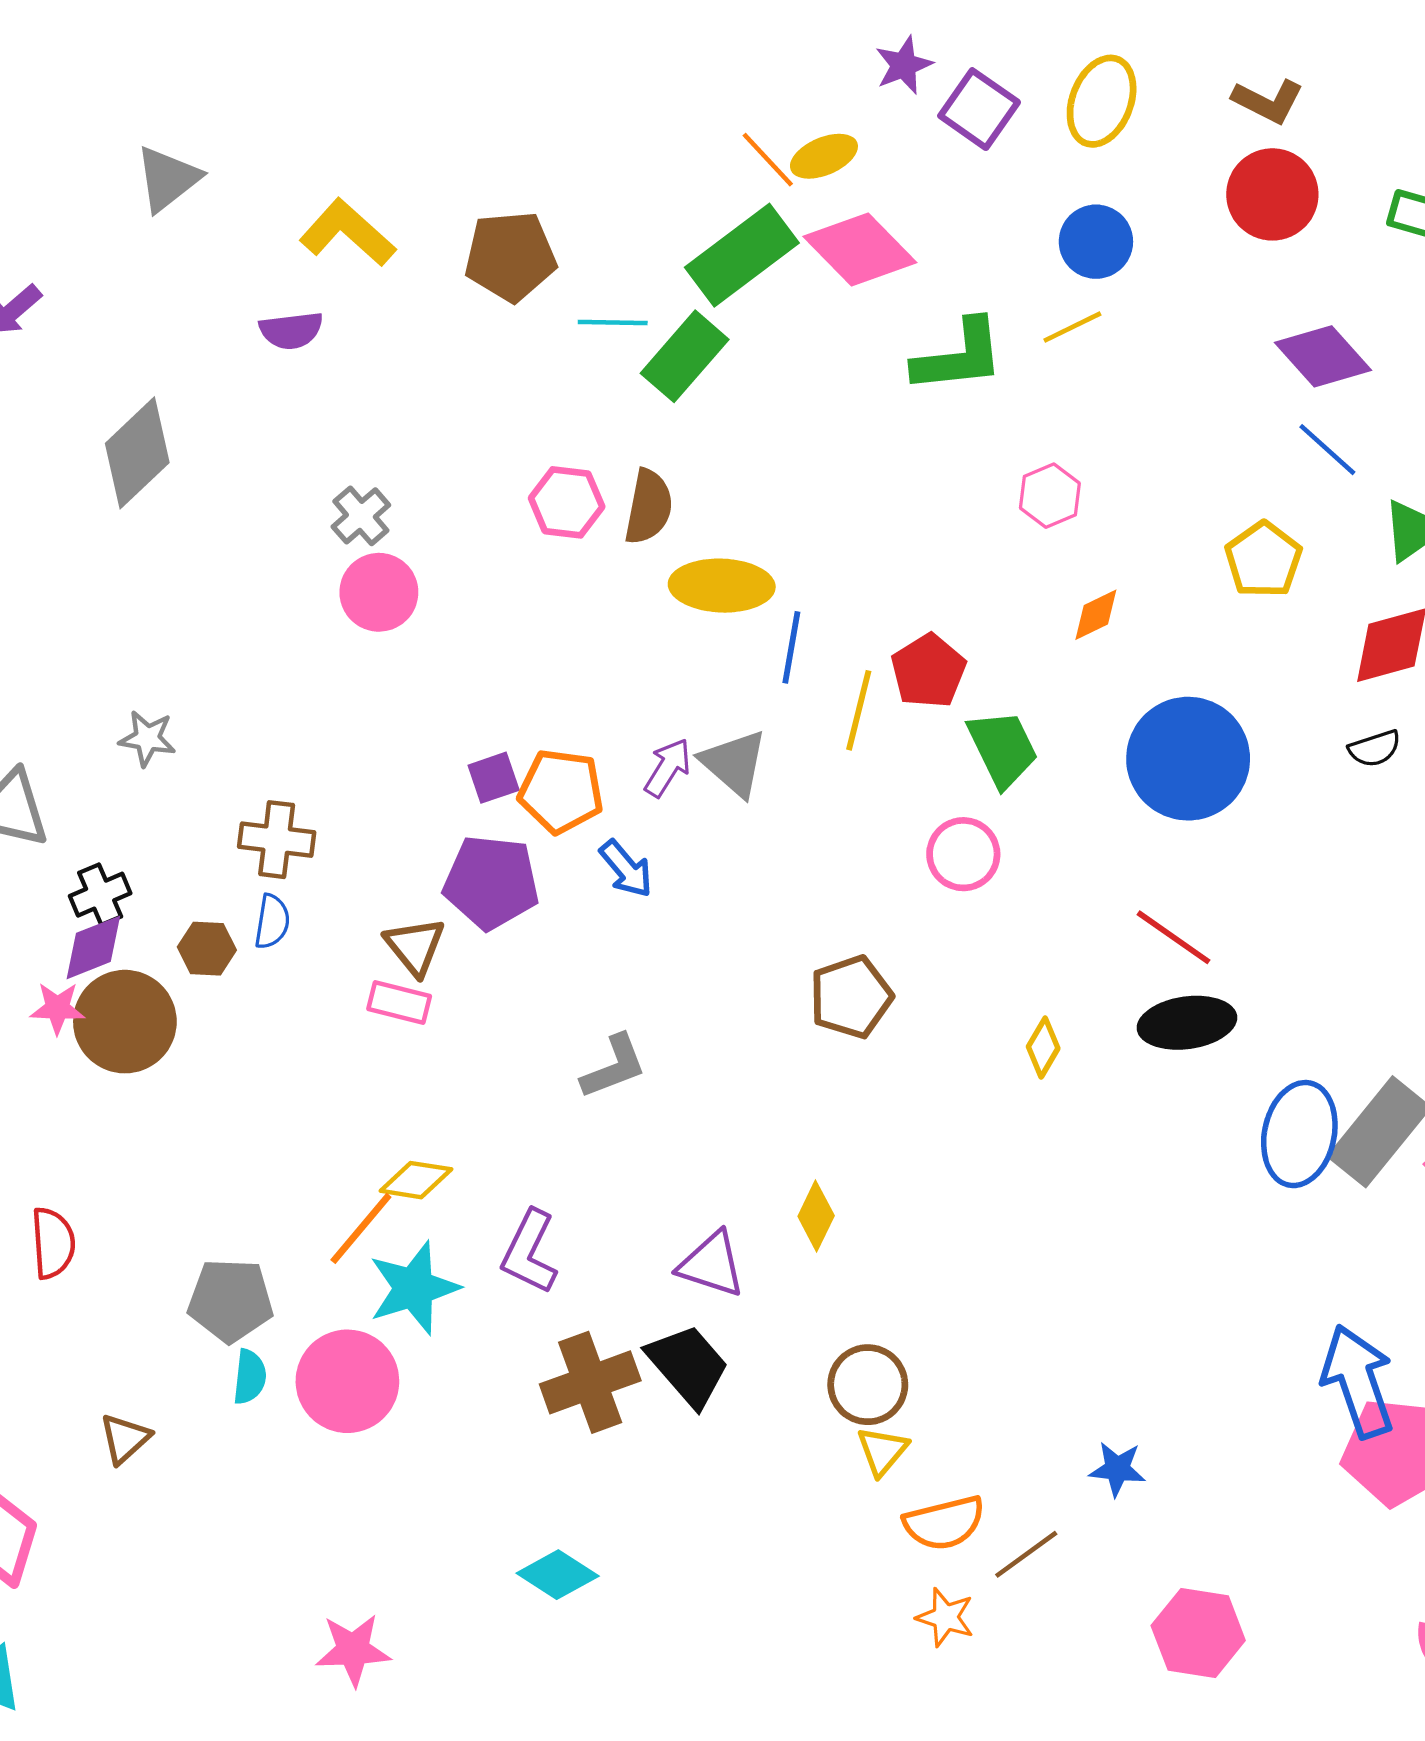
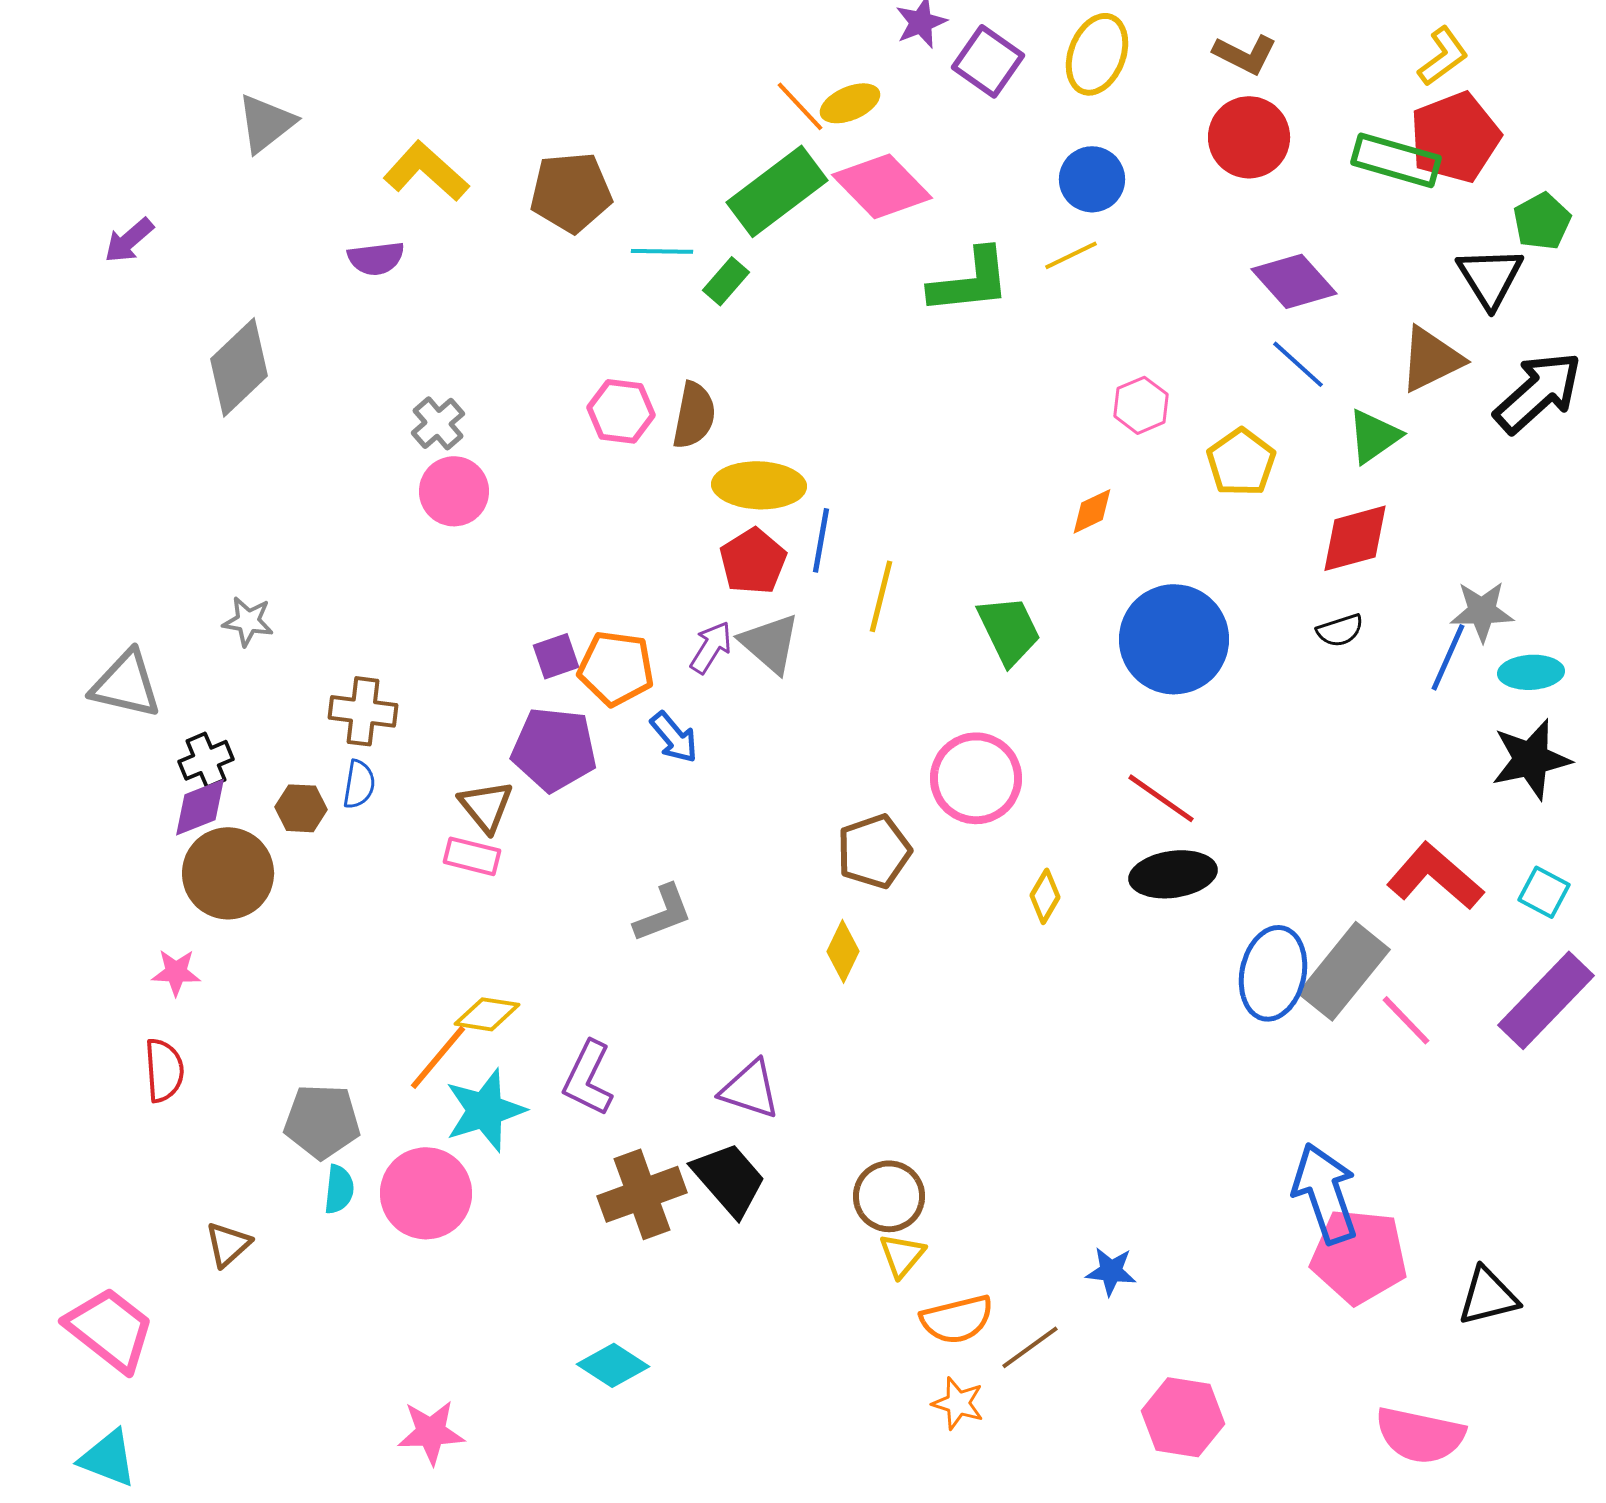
green rectangle: (685, 356) -> (726, 281), size x0.6
pink hexagon: (1050, 496) -> (1141, 405), moved
red pentagon: (928, 671) -> (753, 561), moved
pink circle: (963, 854) -> (976, 778), moved, size x1.4
pink star: (57, 1008) -> (176, 972), moved
yellow diamond: (816, 1216) -> (843, 951), moved

